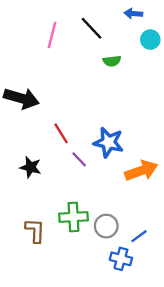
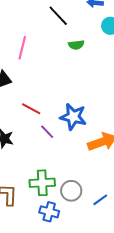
pink line: (52, 35) -> (22, 48), moved
red line: (61, 133) -> (31, 109), turned -30
blue cross: (121, 259) -> (49, 212), moved

